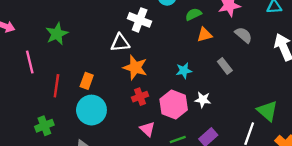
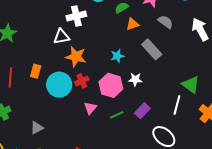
white cross: (140, 20) -> (76, 16), turned -30
gray rectangle: (225, 66) -> (152, 49), size x1.5
cyan circle: (91, 110) -> (59, 85), moved
pink triangle: (147, 129) -> (90, 108), turned 32

